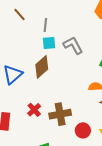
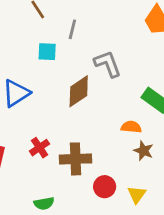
cyan square: (49, 43) -> (47, 52), moved
brown diamond: (42, 67) -> (79, 91), moved

